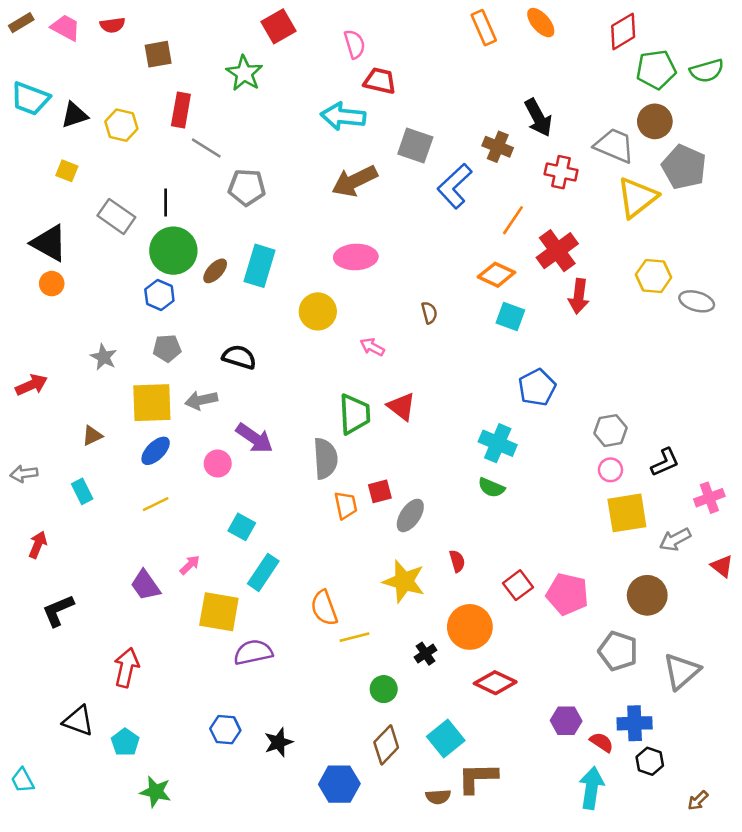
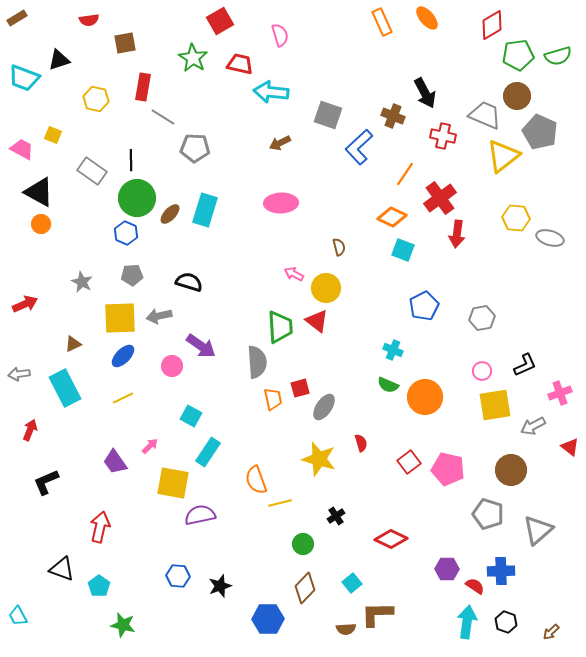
pink trapezoid: (66, 28) -> (22, 149), moved
red trapezoid: (380, 81) -> (240, 64), moved
black triangle: (74, 115) -> (59, 60), moved
brown arrow: (355, 181) -> (280, 143), size x0.6
yellow circle: (318, 311) -> (326, 288), moved
gray hexagon: (610, 431) -> (482, 318), moved
cyan cross: (498, 443) -> (393, 350), size x0.7
cyan rectangle: (82, 491) -> (65, 388), size x1.8
orange circle: (470, 627) -> (425, 397), moved
cyan square: (446, 738) -> (352, 583), size x0.7
black hexagon: (650, 761) -> (506, 622), moved

